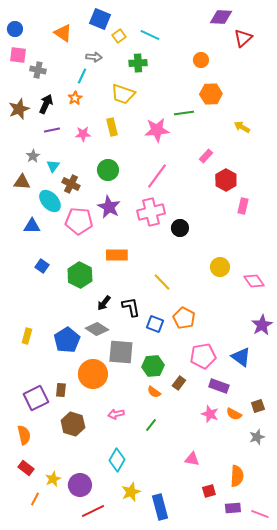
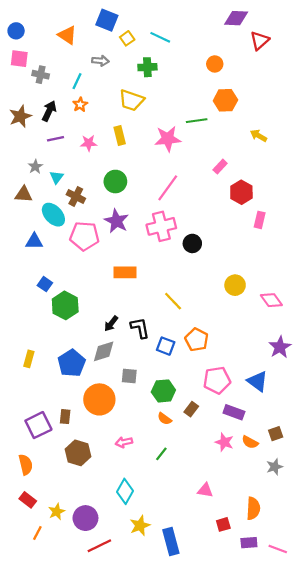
cyan line: (82, 76) -> (77, 81), moved
green hexagon: (80, 275) -> (65, 305), moved
gray diamond: (97, 329) -> (104, 351), turned -50
gray square: (121, 352) -> (129, 376), size x0.6

